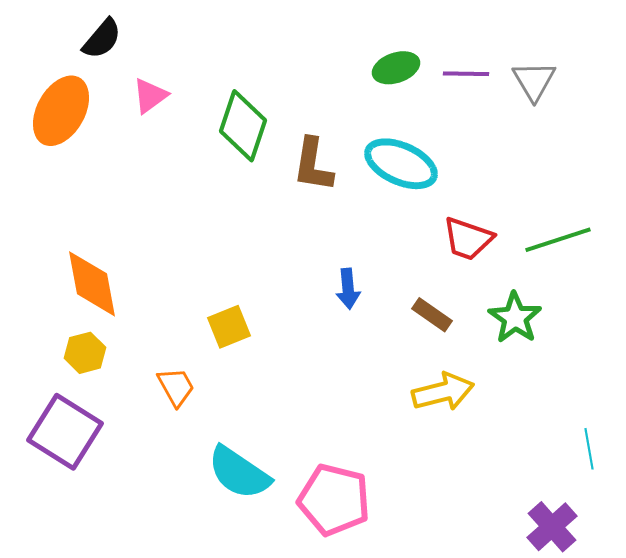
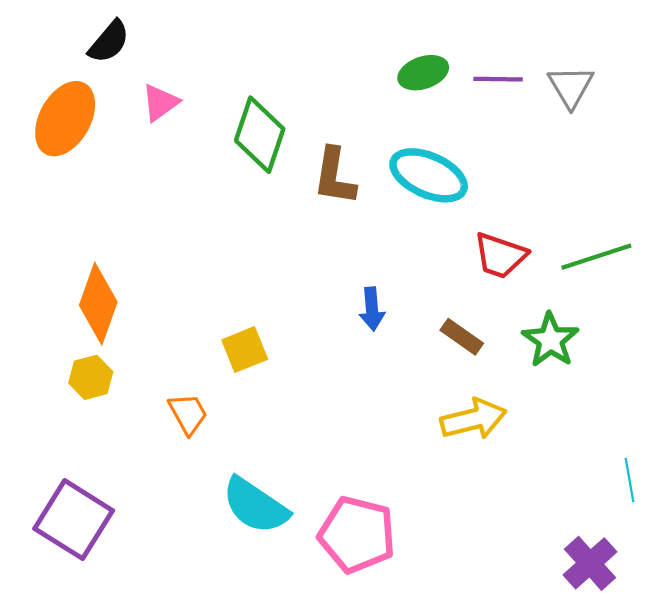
orange diamond: (92, 284) -> (98, 304), turned 30
purple square: (65, 432) -> (74, 520), moved

